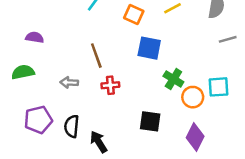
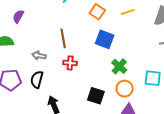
purple semicircle: (35, 37) -> (18, 16), turned -80
orange circle: (193, 97) -> (125, 89), moved
black semicircle: (72, 126) -> (37, 80), moved

